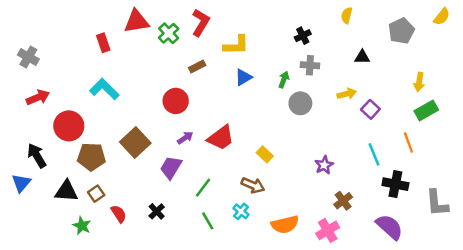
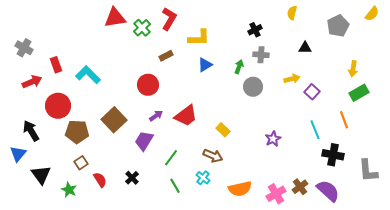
red rectangle: (103, 43) -> (56, 65), moved
black triangle: (66, 191) -> (41, 175), moved, turned 50
brown cross: (343, 201) -> (300, 187), moved

